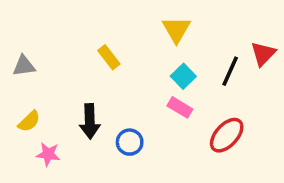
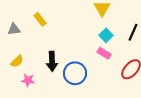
yellow rectangle: (109, 57) -> (40, 19), moved
blue circle: (130, 142) -> (75, 73), size x1.5

